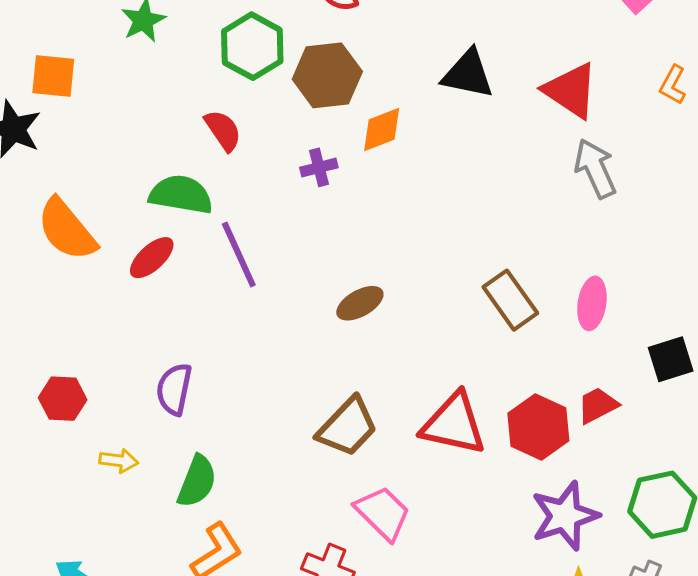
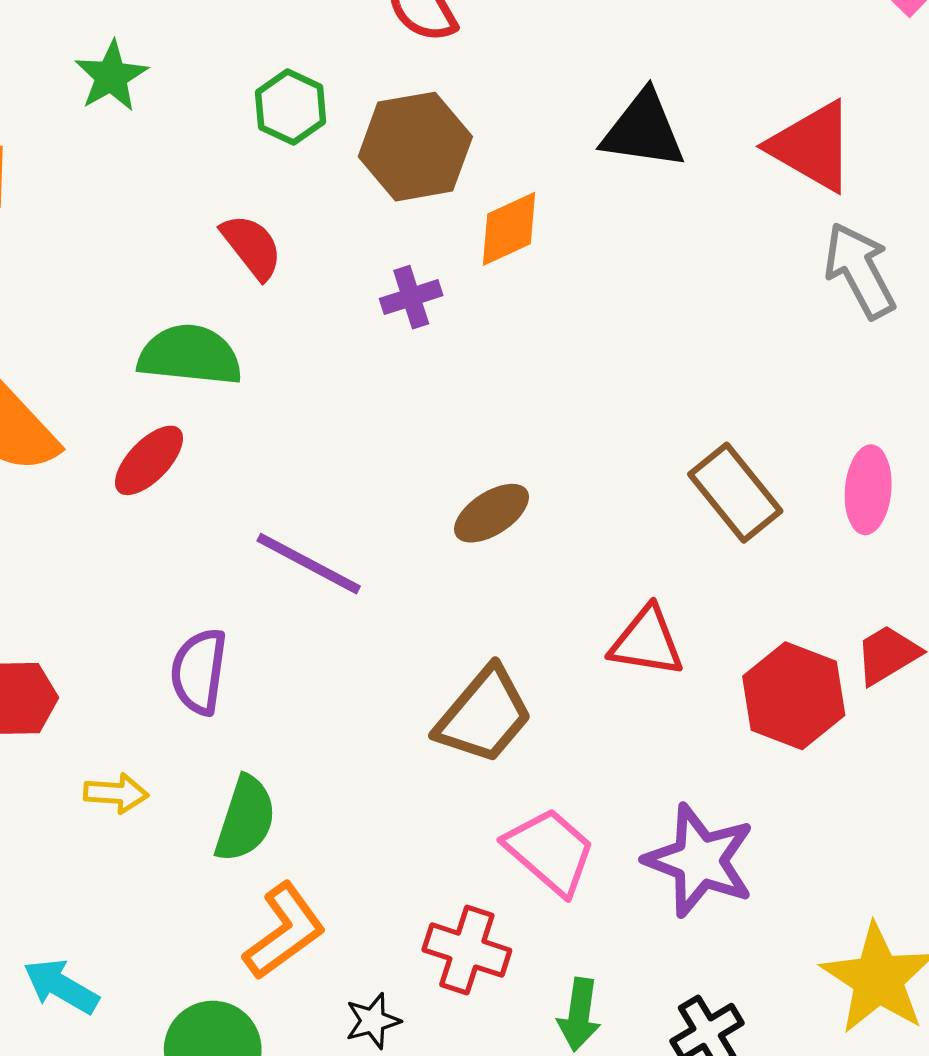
green hexagon: (252, 46) -> (291, 107), size x0.7
purple line: (239, 254) -> (309, 564), moved, turned -34
red triangle: (454, 424) -> (647, 642), moved, size x0.7
purple star: (565, 516) -> (700, 860), moved, turned -30

